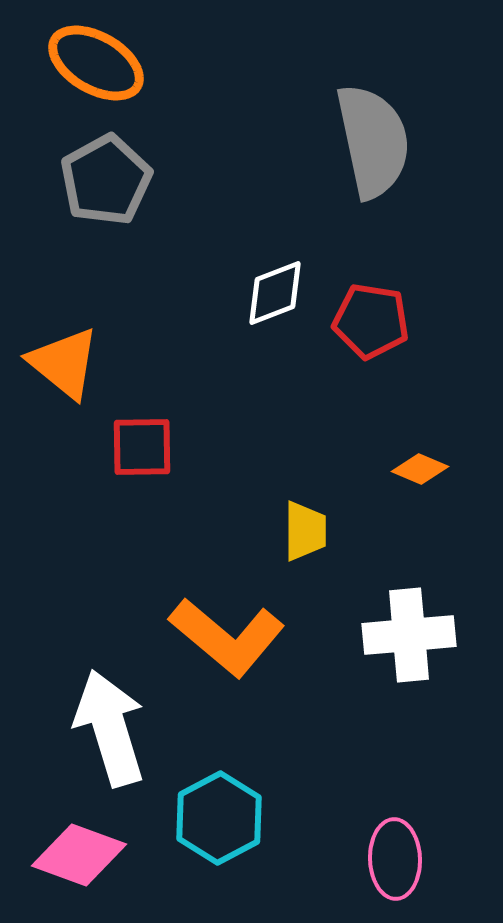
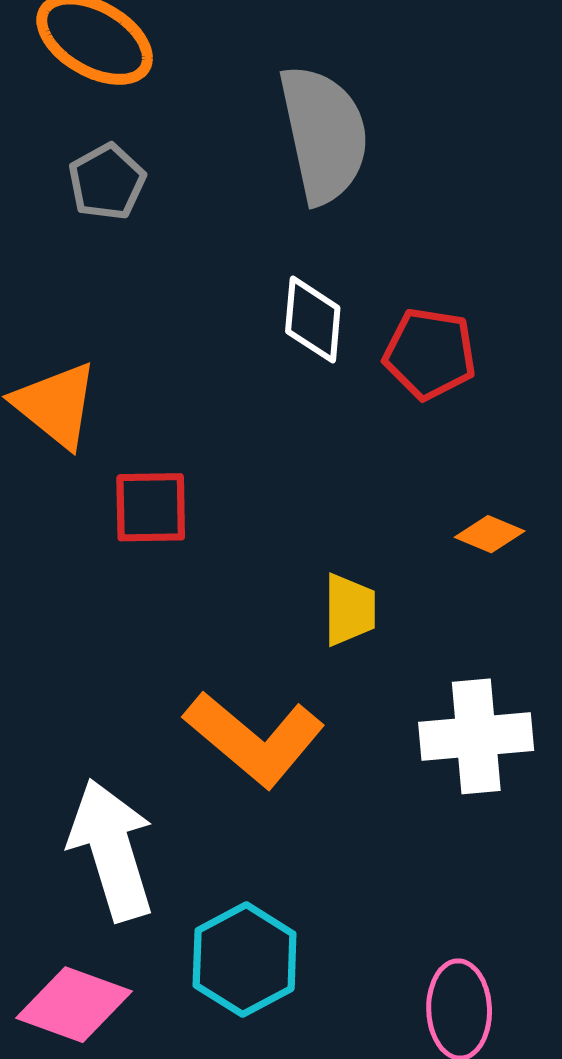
gray semicircle: (373, 141) -> (324, 134), moved
gray pentagon: (106, 180) -> (107, 182), size x0.7
white diamond: (275, 293) -> (313, 320), turned -64

